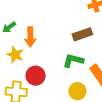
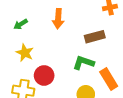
orange arrow: (30, 37) -> (58, 19), moved

